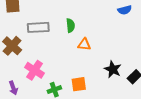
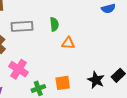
black star: (113, 69) -> (96, 80), moved

